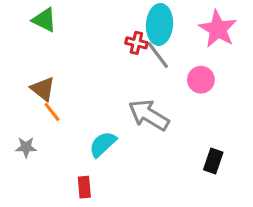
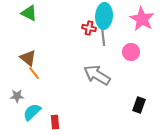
gray line: (158, 55) -> (103, 36), turned 30
cyan semicircle: (103, 144) -> (32, 112), moved

